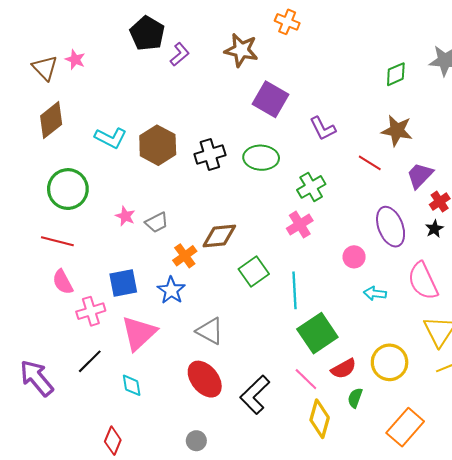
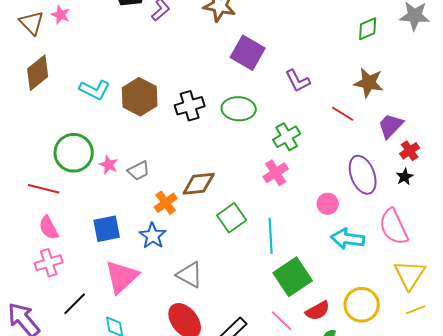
green circle: (68, 189) -> (74, 153), moved
cyan arrow: (375, 293) -> (348, 239), size x1.5
pink cross: (91, 311) -> (49, 263), moved

